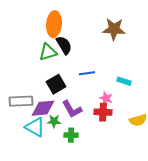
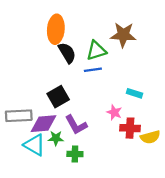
green triangle: (48, 52) -> (96, 51), moved
blue line: (87, 73) -> (93, 70), moved
red cross: (103, 112) -> (130, 128), moved

